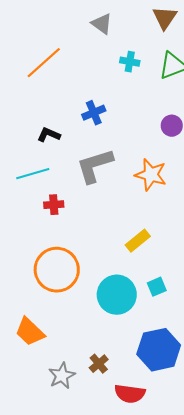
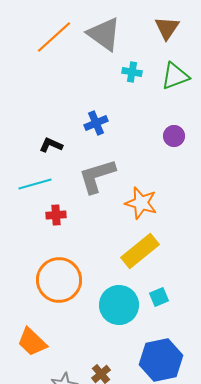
gray triangle: (102, 24) -> (104, 34), size x1.6
orange line: (44, 63) -> (54, 37), moved
orange star: (151, 175) -> (141, 203), moved
yellow rectangle: (138, 241) -> (140, 251), size x1.5

